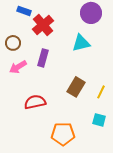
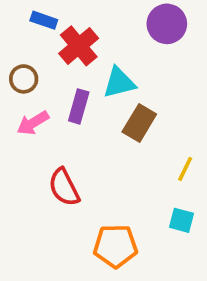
cyan triangle: (81, 43) -> (119, 83), moved
brown rectangle: (76, 87) -> (139, 123), moved
red semicircle: (35, 102) -> (64, 187), turned -105

